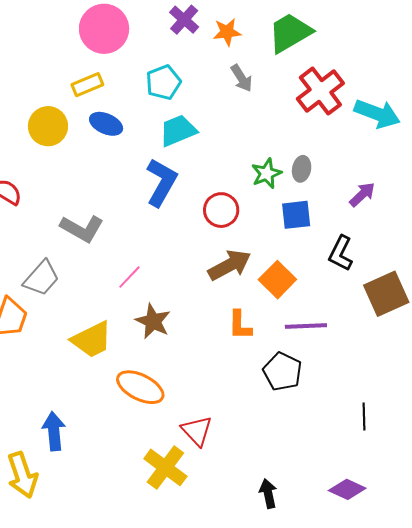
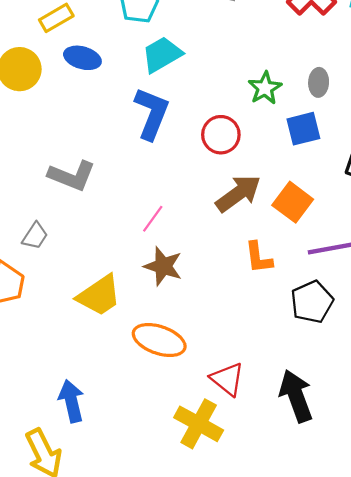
gray ellipse: (302, 169) -> (319, 82), moved
pink line: (129, 277) -> (153, 219), moved
gray trapezoid: (41, 278) -> (35, 236), size x0.7
black pentagon: (282, 372) -> (312, 302), turned 30
black arrow: (268, 494) -> (296, 396), moved, size x1.6

